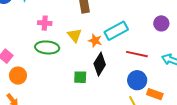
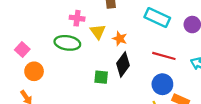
pink cross: (45, 23) -> (77, 18), moved
cyan rectangle: (116, 31) -> (157, 18), moved, turned 50

